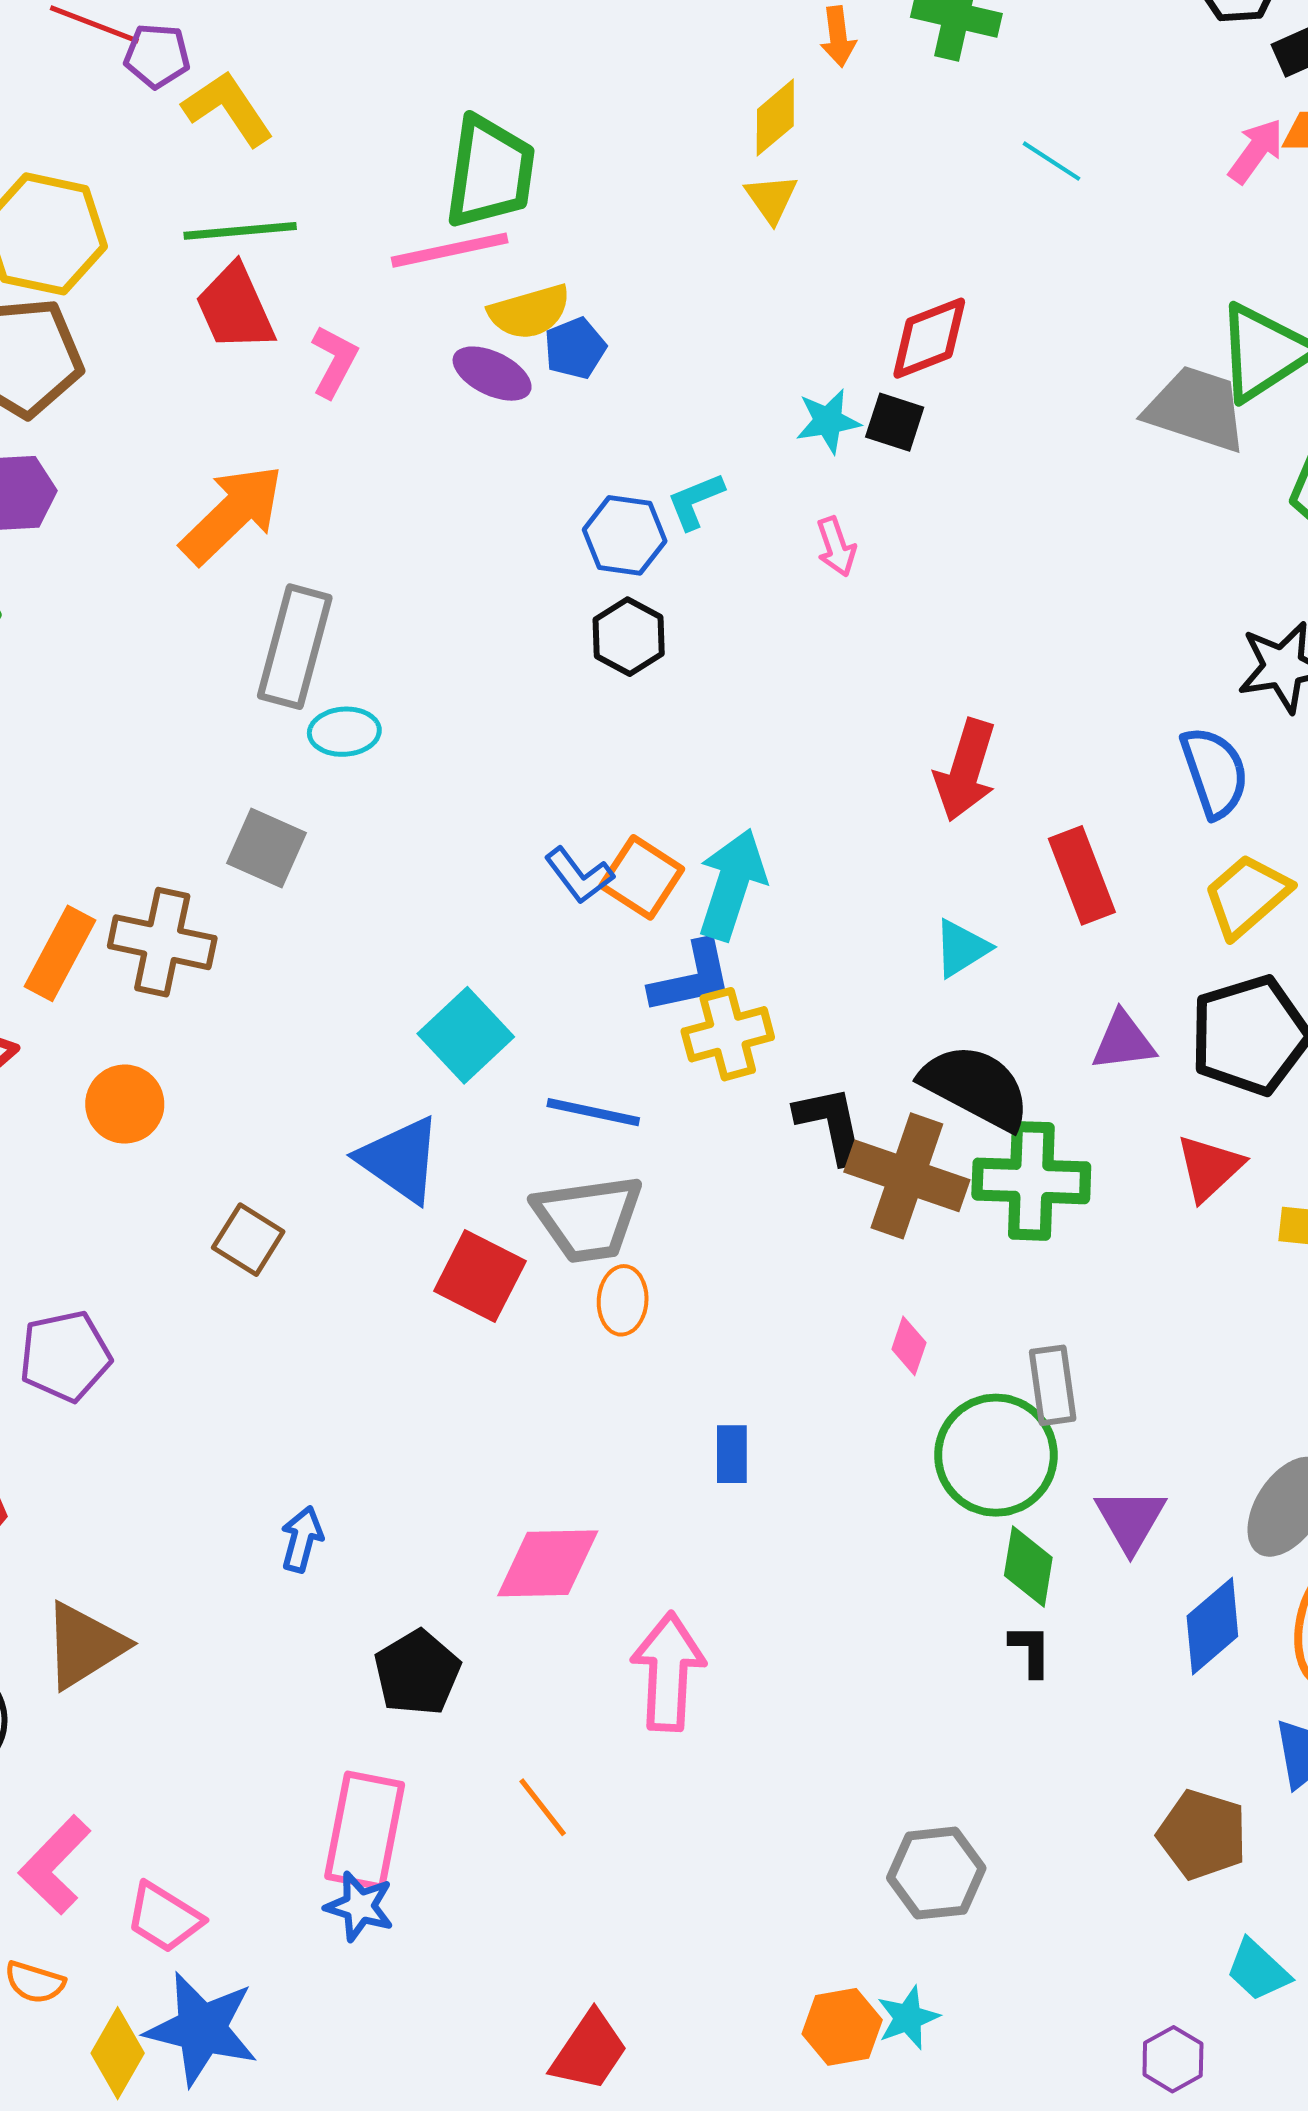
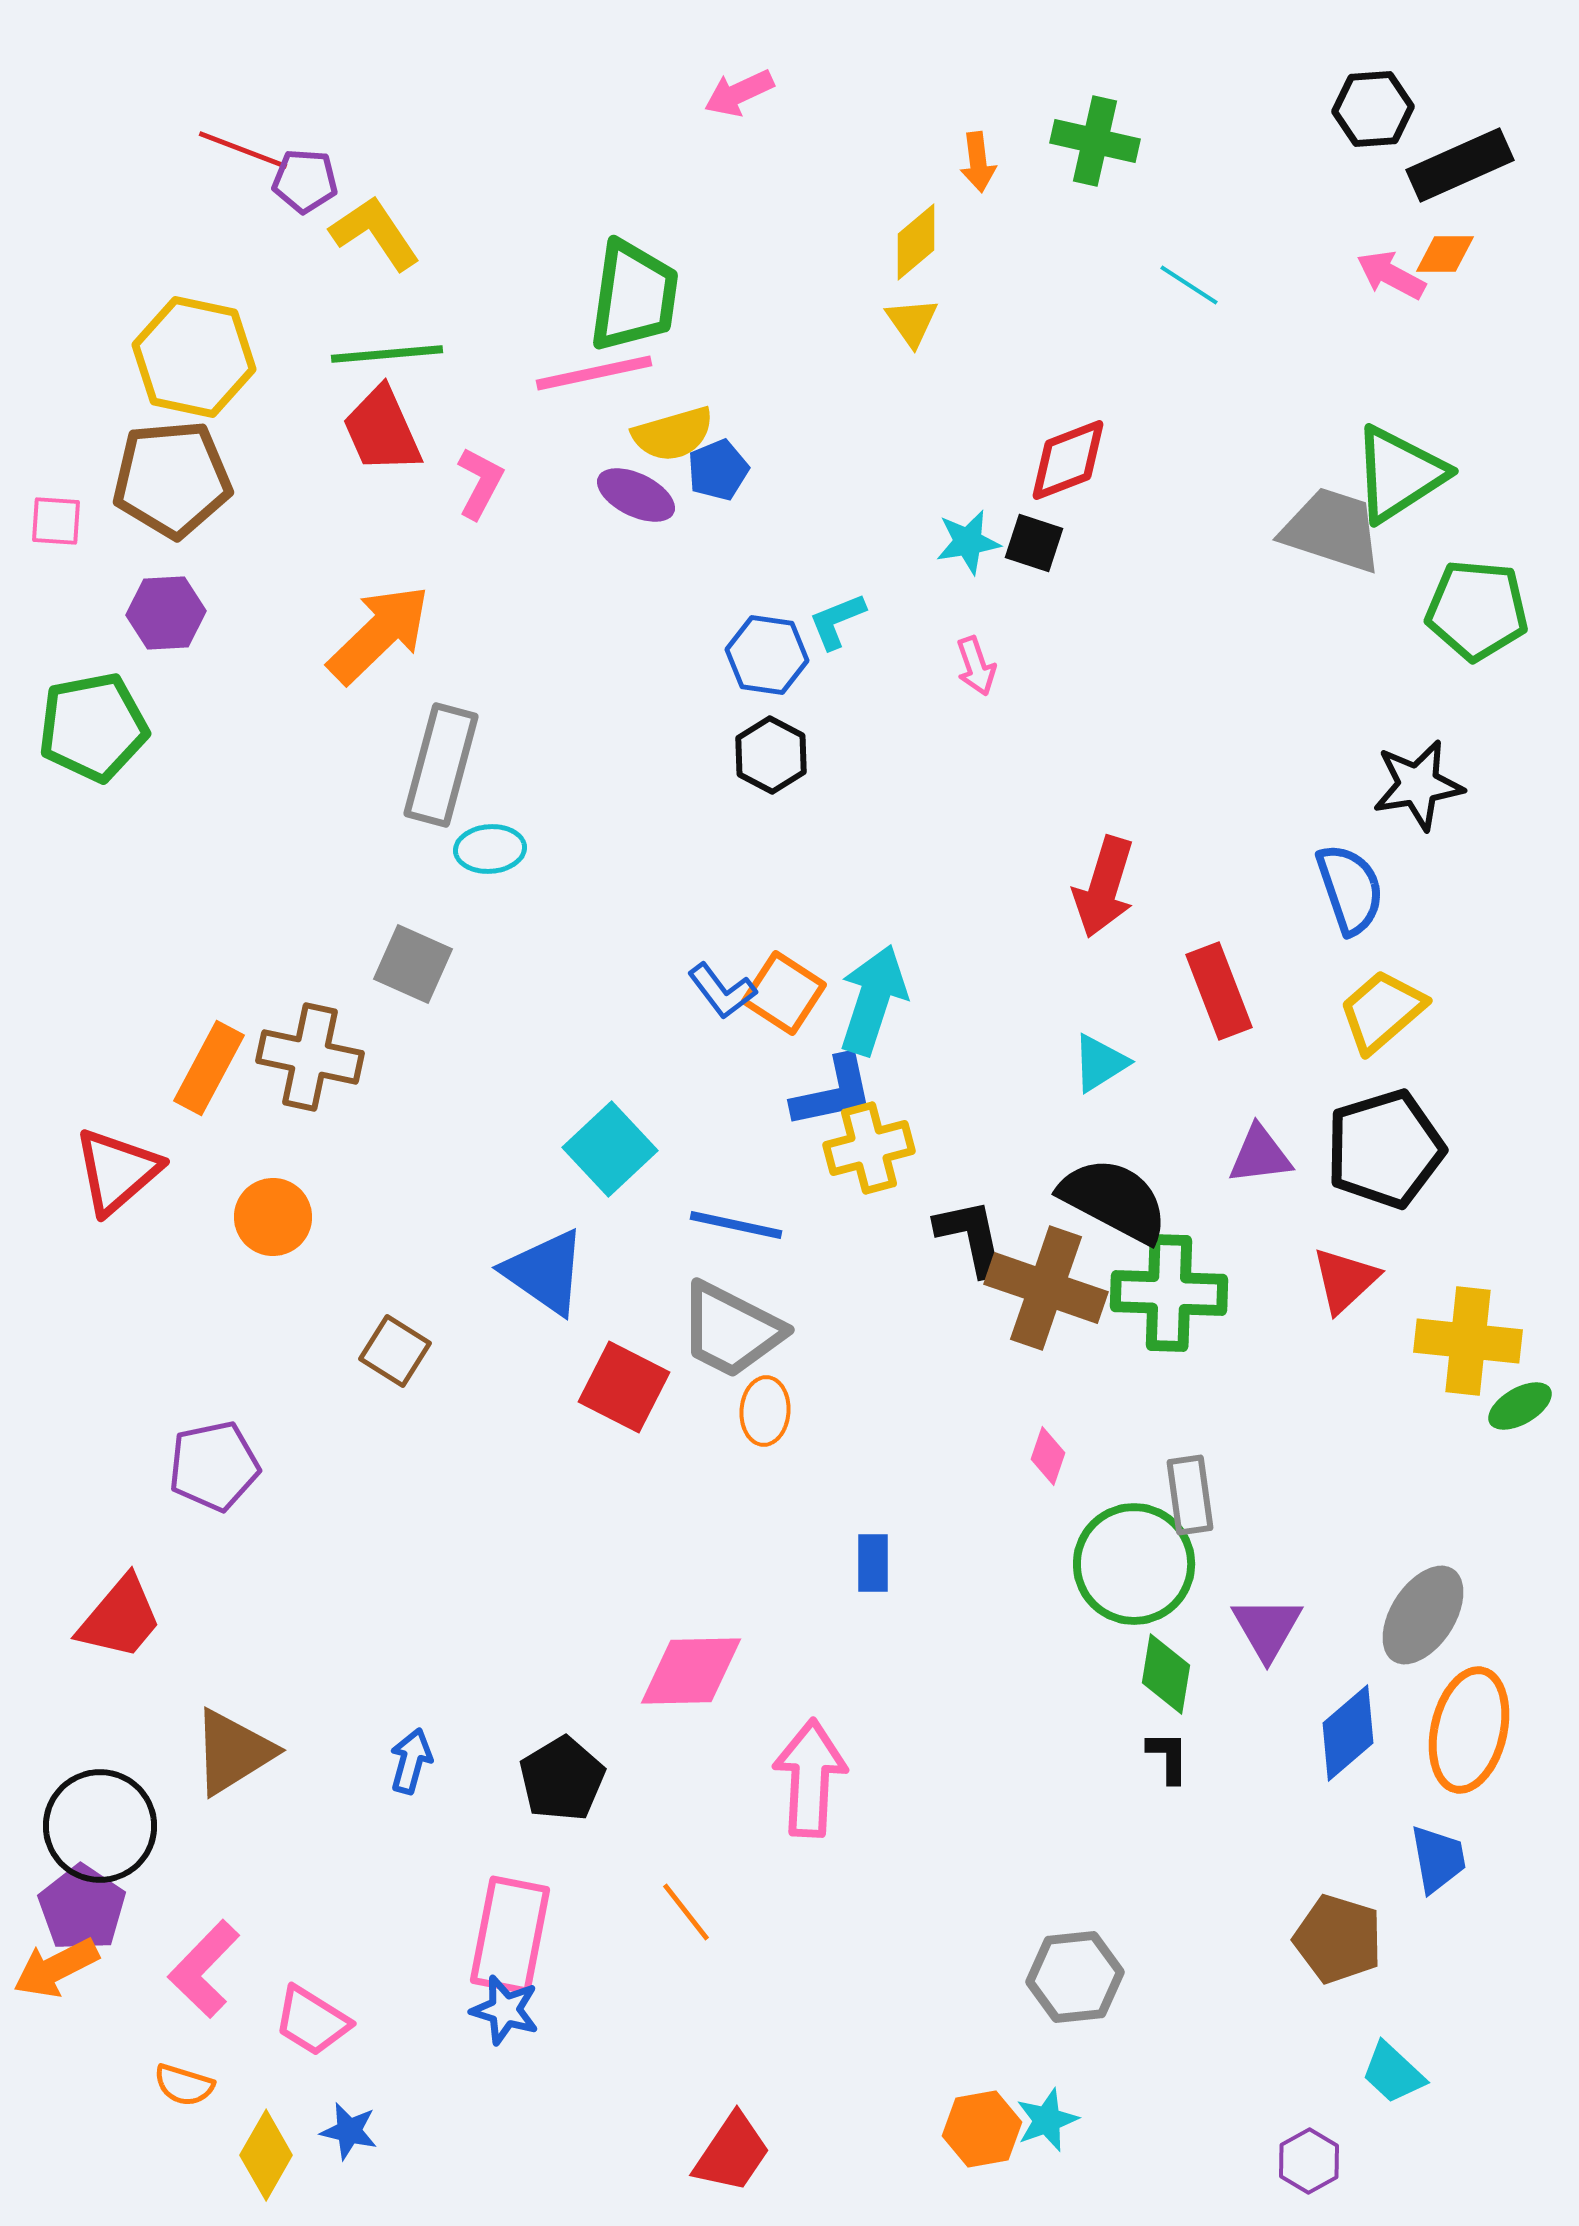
pink arrow: (1256, 151) -> (1391, 275), turned -98
gray trapezoid: (588, 1218) -> (731, 1330), turned 35
blue arrow: (302, 1539) -> (411, 1761), moved
blue star: (202, 2029) -> (349, 2131), size x0.5

